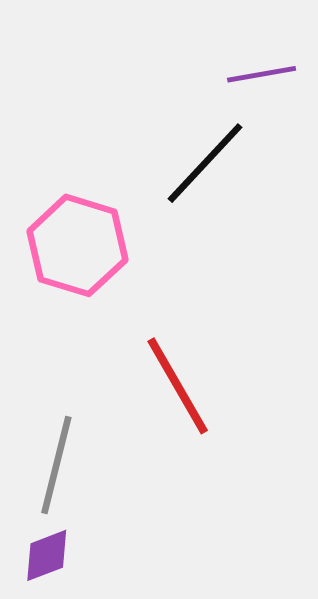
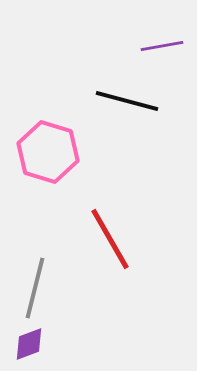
black line: (205, 163) -> (127, 101), turned 62

